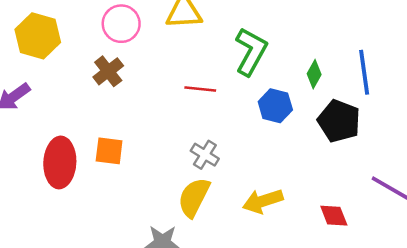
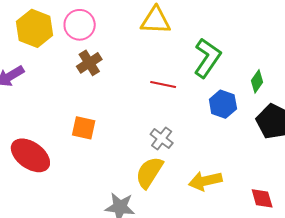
pink circle: (121, 24) -> (80, 25), moved
red ellipse: (60, 162) -> (30, 155), moved, turned -63

